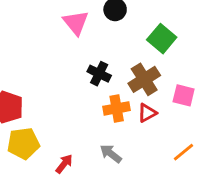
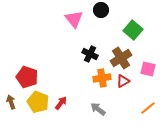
yellow pentagon: (23, 143) -> (38, 102), turned 30
red arrow: (64, 164) -> (61, 103), moved

